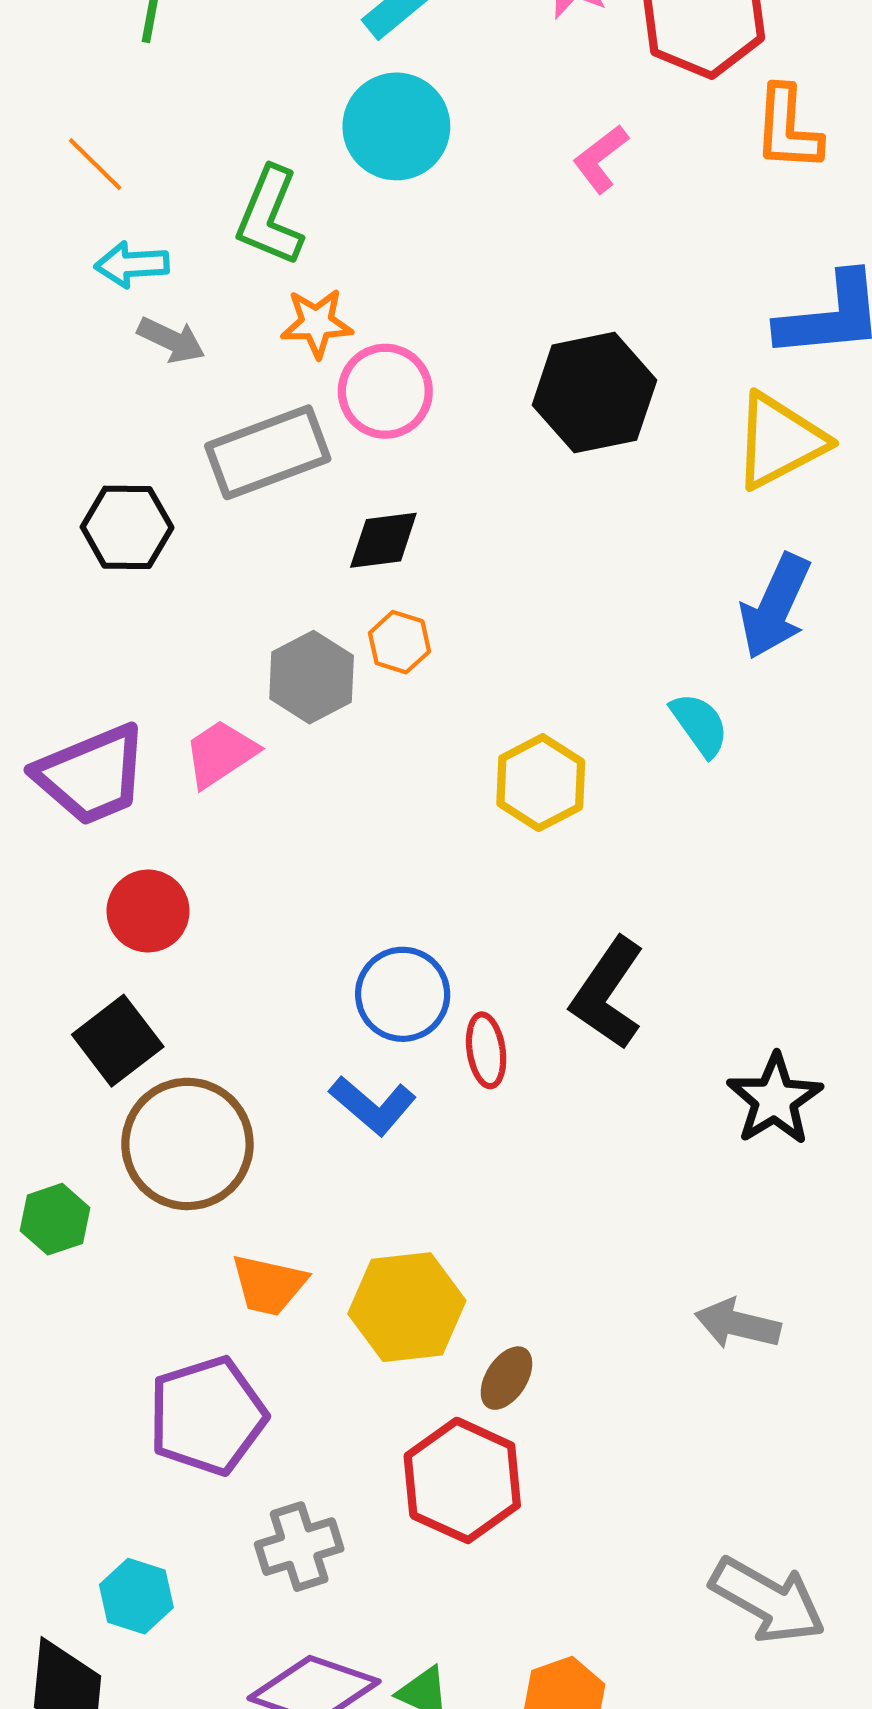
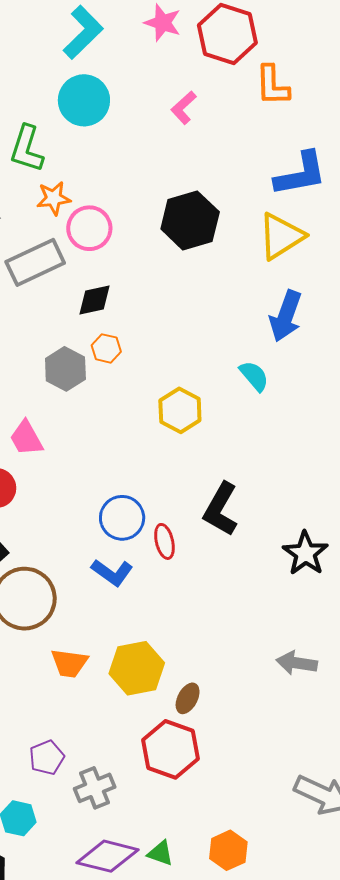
pink trapezoid: (220, 753) -> (26, 438), moved, turned -81
purple pentagon: (207, 1416) -> (47, 758), moved, size x0.6

